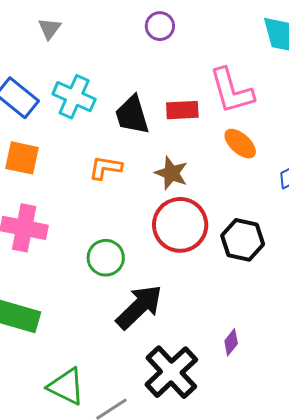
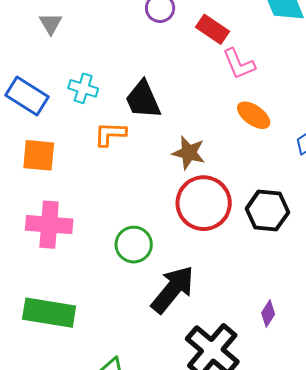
pink L-shape: (232, 91) -> (239, 64), size x0.7
cyan cross: (74, 97) -> (83, 88), size x0.7
red rectangle: (182, 110) -> (213, 29), moved, turned 44
orange L-shape: (105, 168) -> (110, 134), moved

